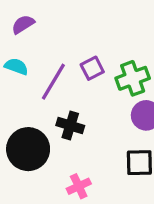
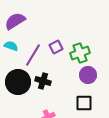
purple semicircle: (23, 24) -> (15, 21), size x1.5
black circle: (28, 149) -> (18, 82), moved

